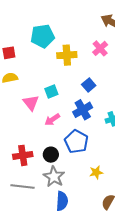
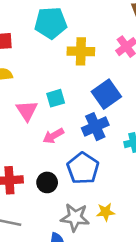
blue square: (89, 85) -> (106, 94), size x1.5
gray star: (54, 177) -> (75, 217), moved, turned -30

